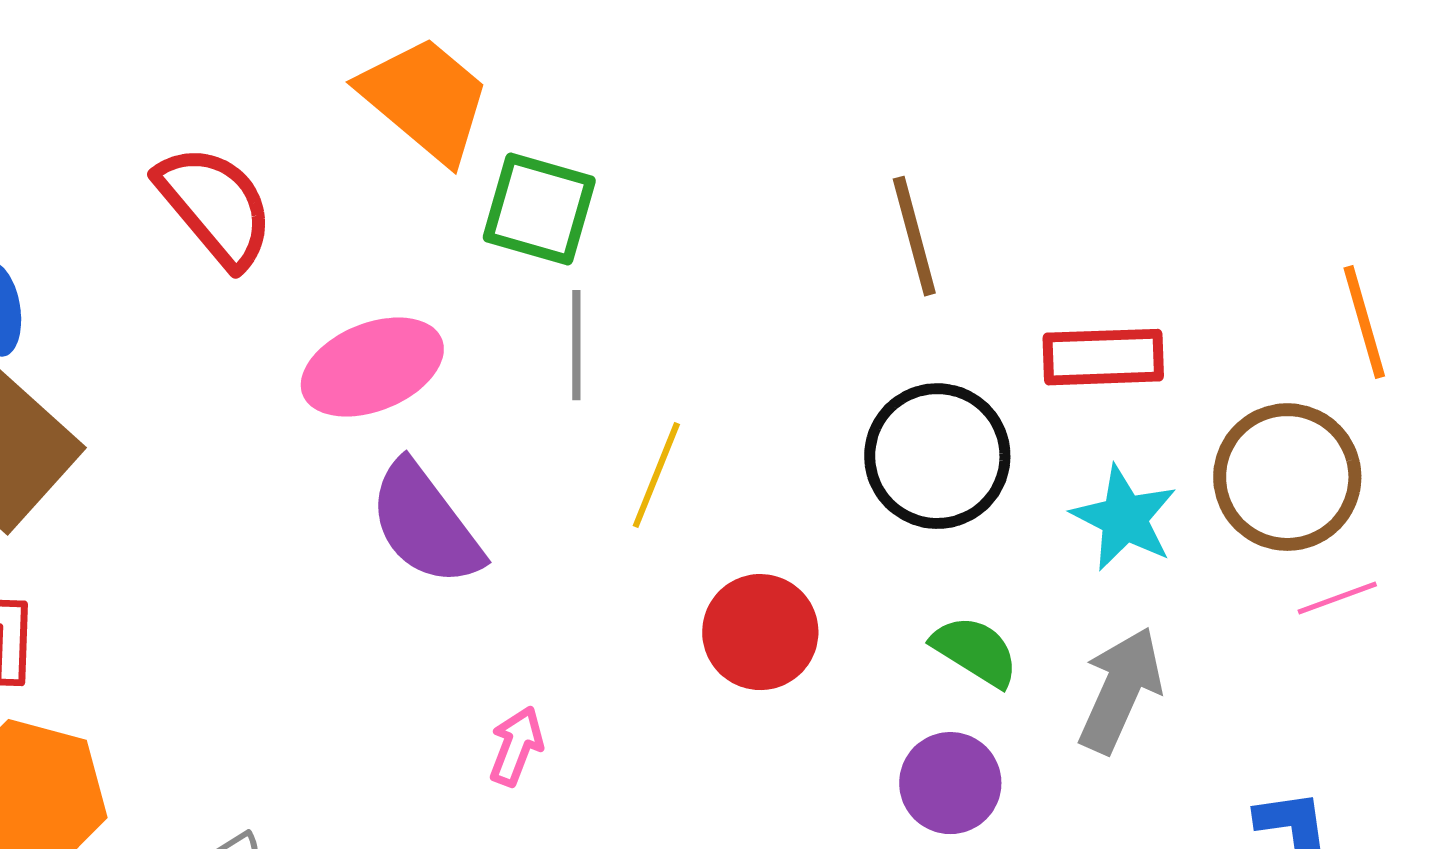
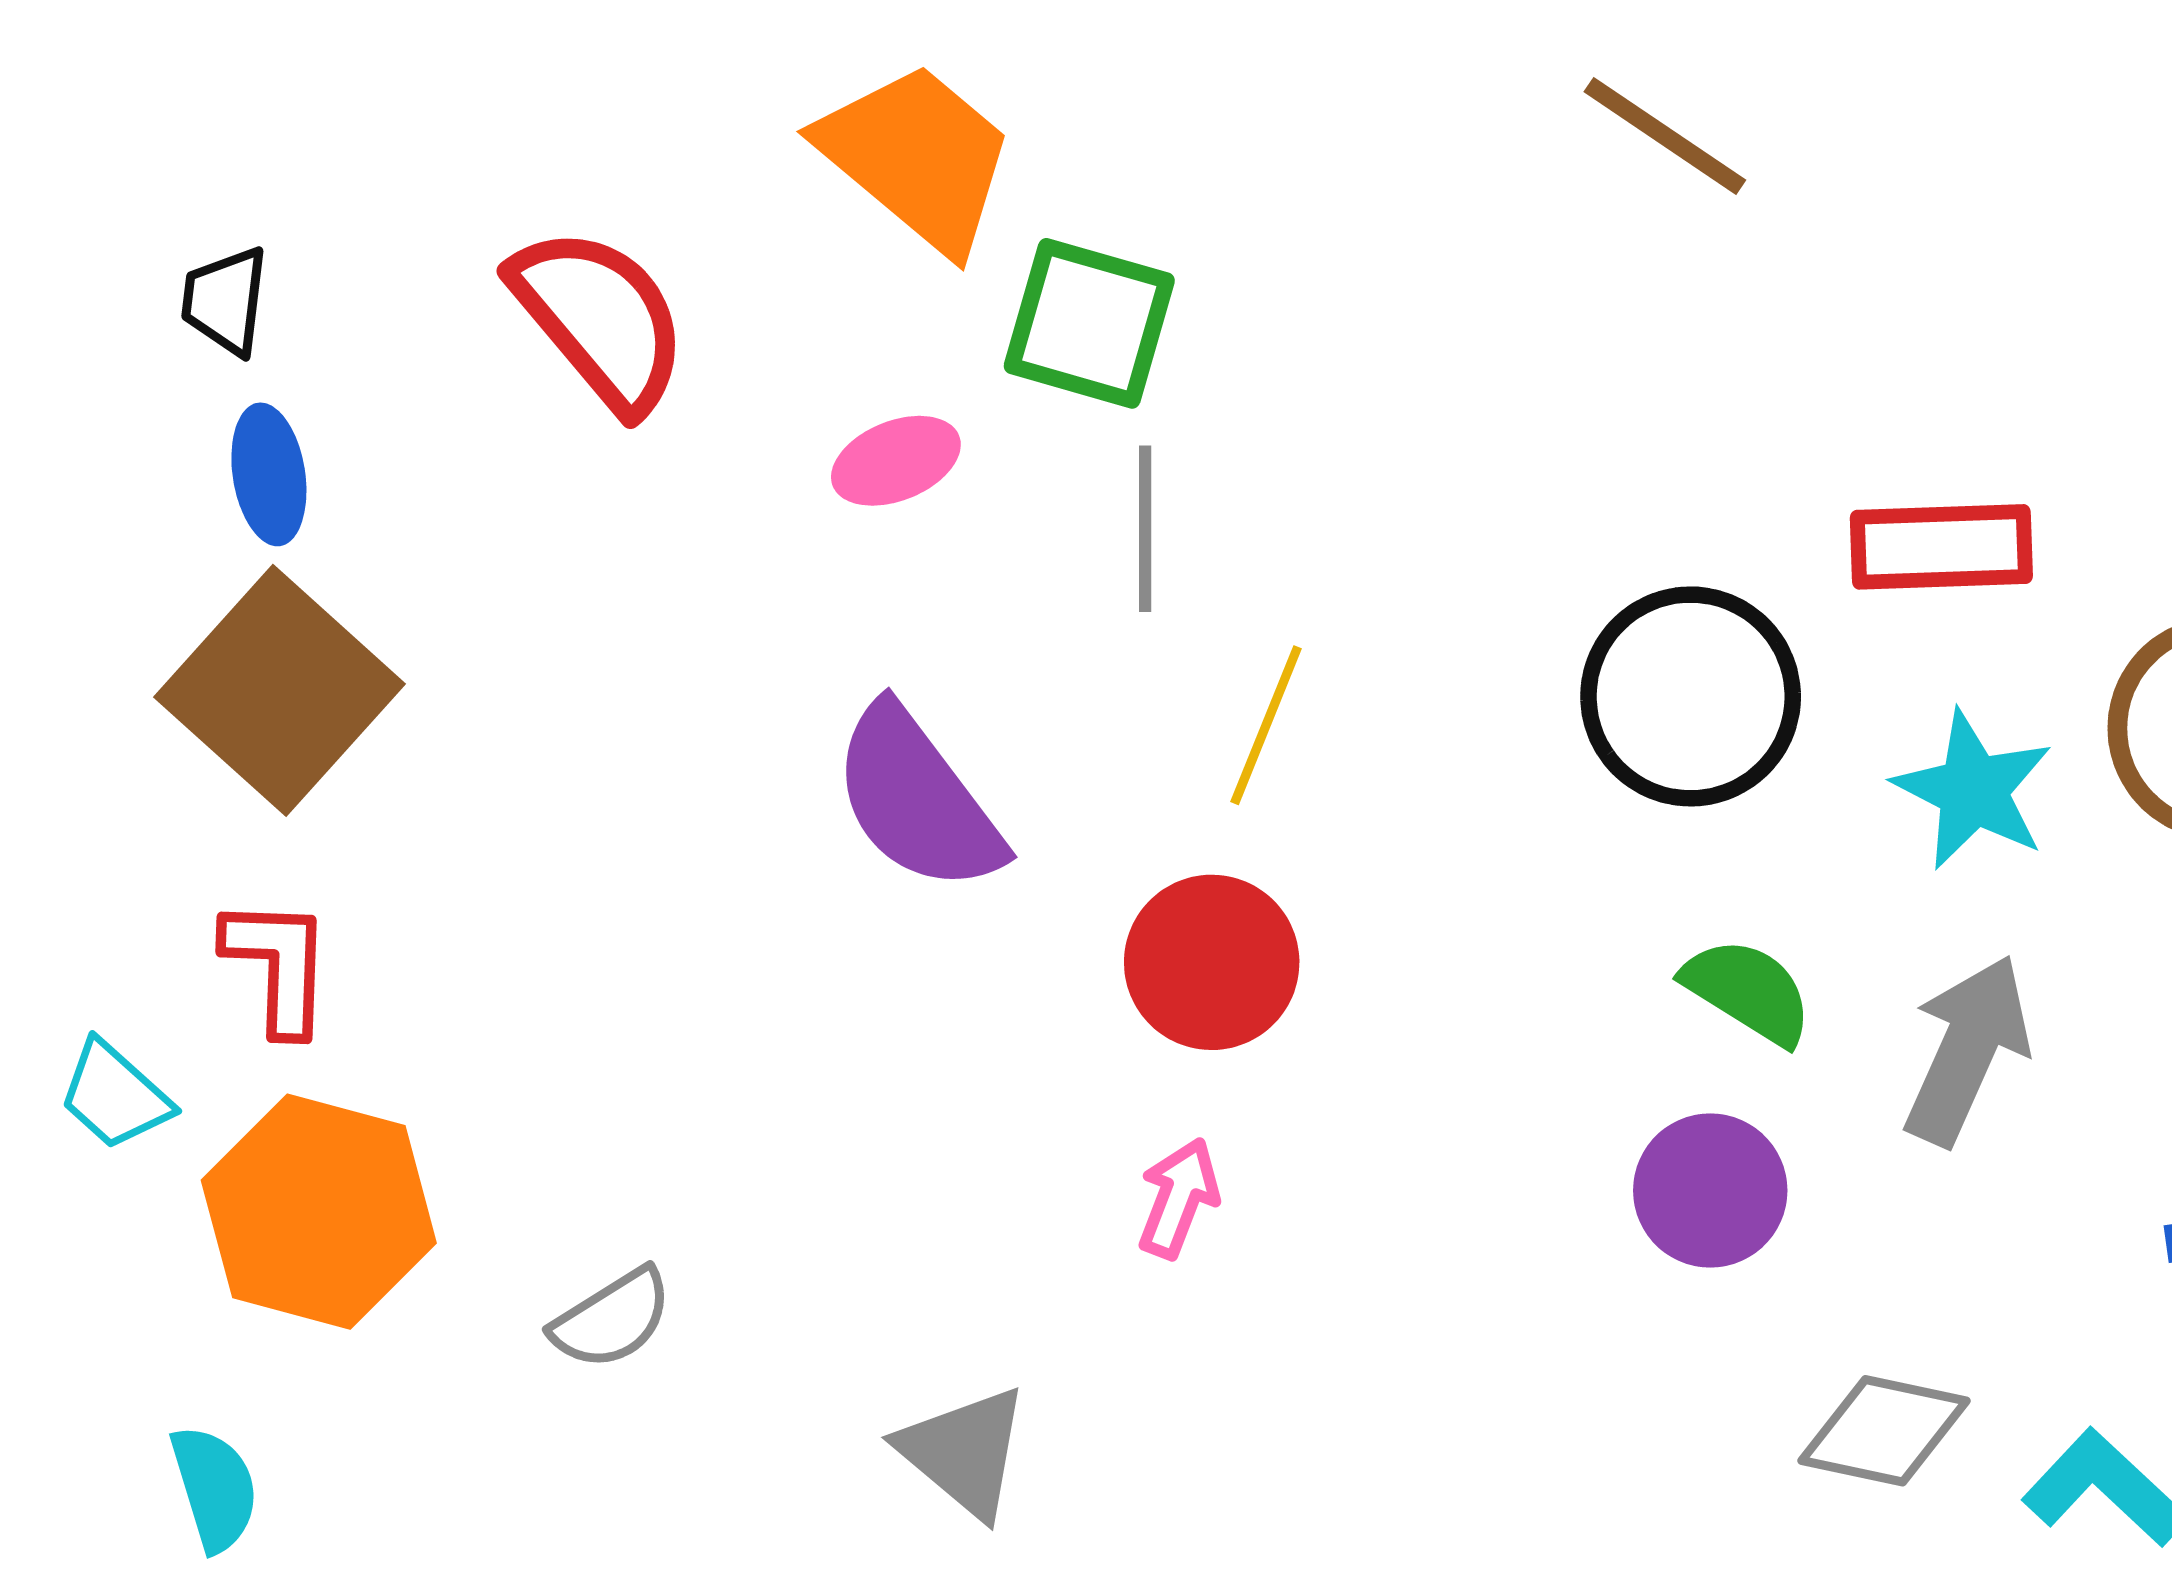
brown line: (914, 236) -> (1665, 136), moved, turned -41
pink ellipse: (372, 367) -> (896, 461), moved, size x0.6
red circle: (760, 632) -> (1212, 962), moved
pink arrow: (516, 746) -> (1178, 1198), moved

